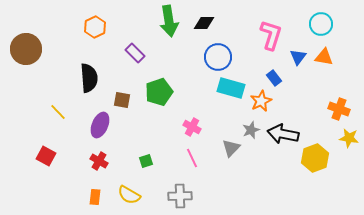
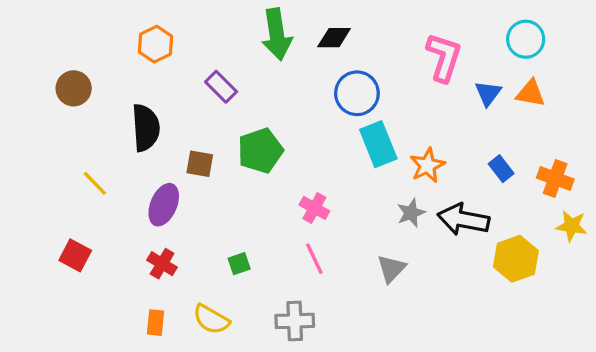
brown circle: (26, 49) -> (74, 88), moved, size x0.7
blue rectangle: (274, 78) -> (501, 169), moved
cyan rectangle: (231, 88) -> (378, 144), turned 52
gray triangle: (231, 148) -> (391, 269), moved

